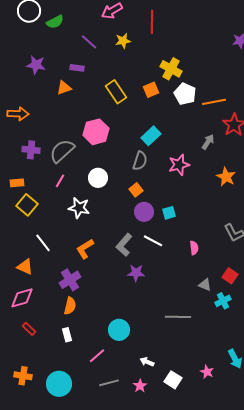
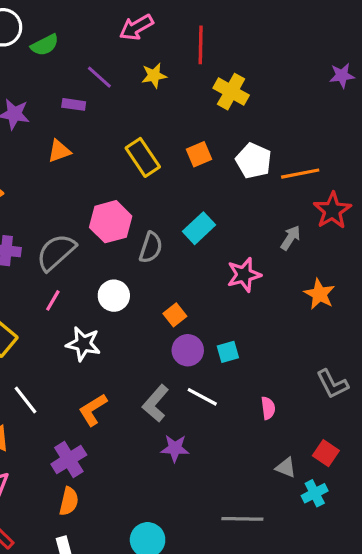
purple rectangle: (77, 68) -> (74, 104), moved
yellow cross: (171, 69) -> (231, 92), moved
gray semicircle: (140, 161) -> (151, 247), moved

